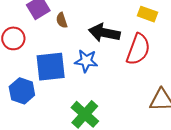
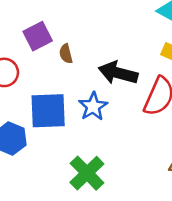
blue star: (86, 61) -> (93, 106), turned 30

